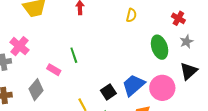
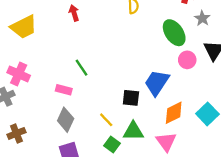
pink circle: (162, 88) -> (187, 60), moved, size x0.6
gray diamond: (36, 90) -> (66, 120), moved
black square: (108, 92) -> (131, 98), turned -35

